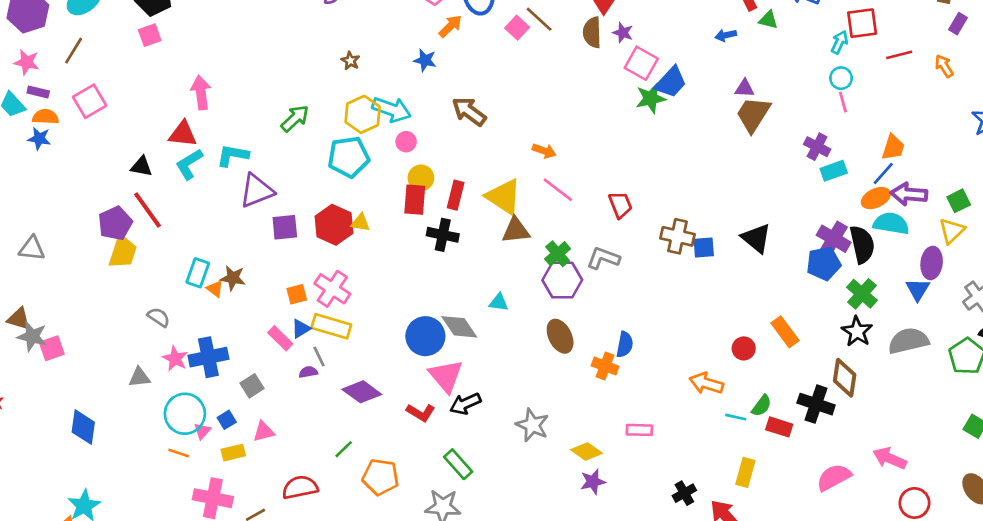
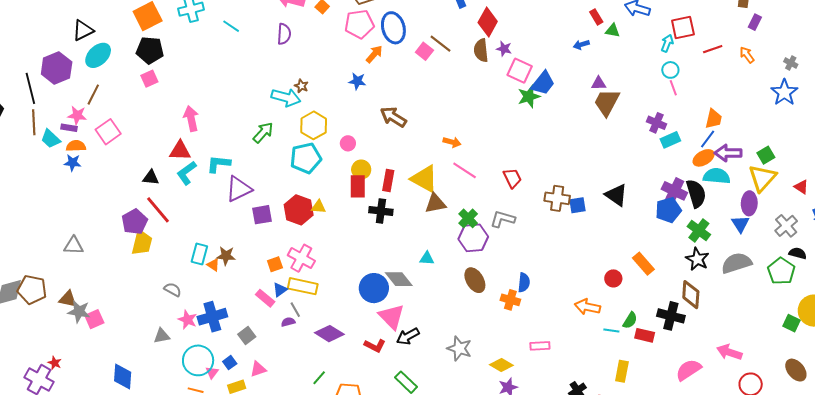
pink star: (27, 62) -> (77, 115), moved
cyan arrow: (392, 110) -> (286, 97), moved
yellow triangle: (952, 231) -> (762, 178), size x1.4

